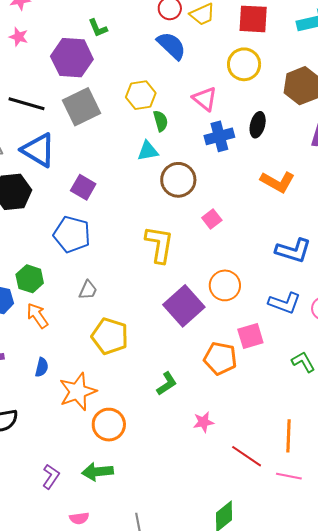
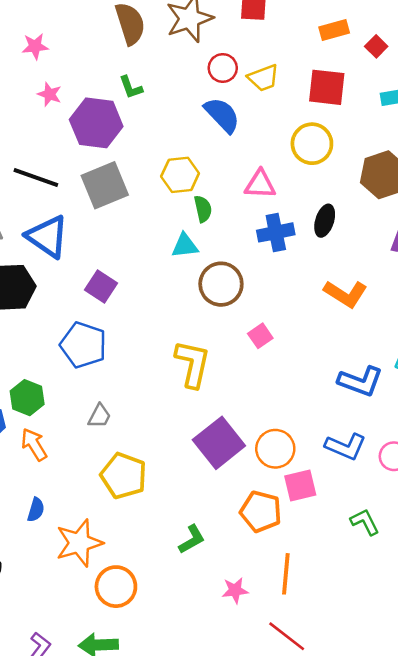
pink star: (19, 37) -> (50, 94), moved
pink triangle: (205, 99) -> (260, 184), turned -40
orange circle: (225, 285) -> (275, 449), moved
orange line: (289, 436) -> (286, 574), moved

